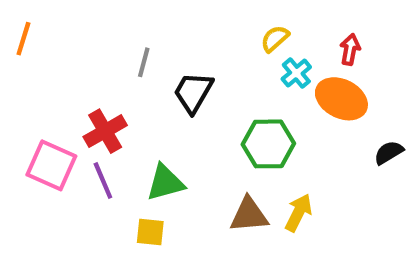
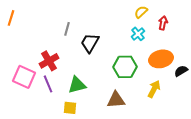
yellow semicircle: (275, 39) -> (141, 12), moved
orange ellipse: (341, 99) -> (161, 59), moved, turned -40
yellow arrow: (298, 213) -> (154, 89), moved

